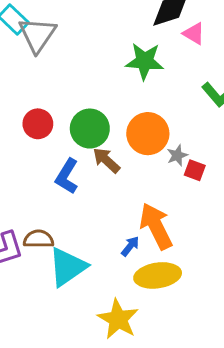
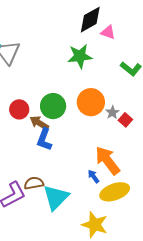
brown arrow: (106, 160) -> (39, 123), moved
red square: (195, 170) -> (125, 120), turned 32
blue arrow: (130, 246) -> (93, 176), turned -64

